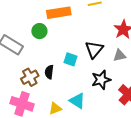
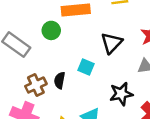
black triangle: (94, 49) -> (112, 43), moved

